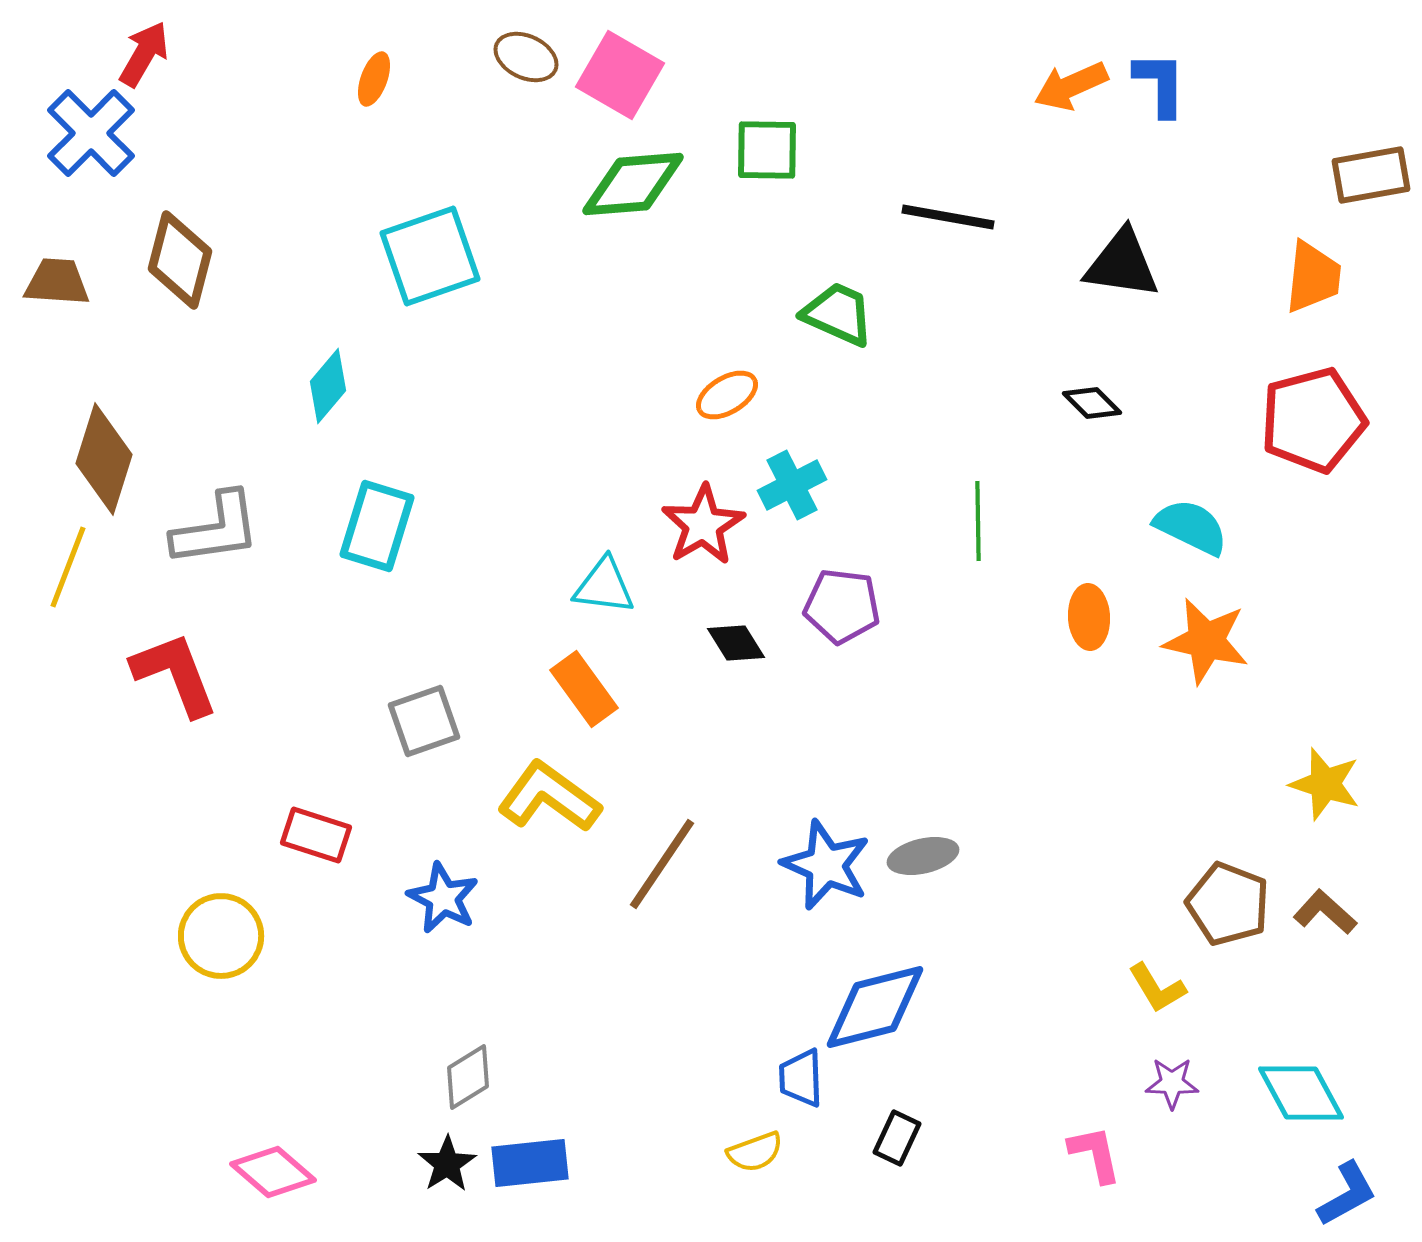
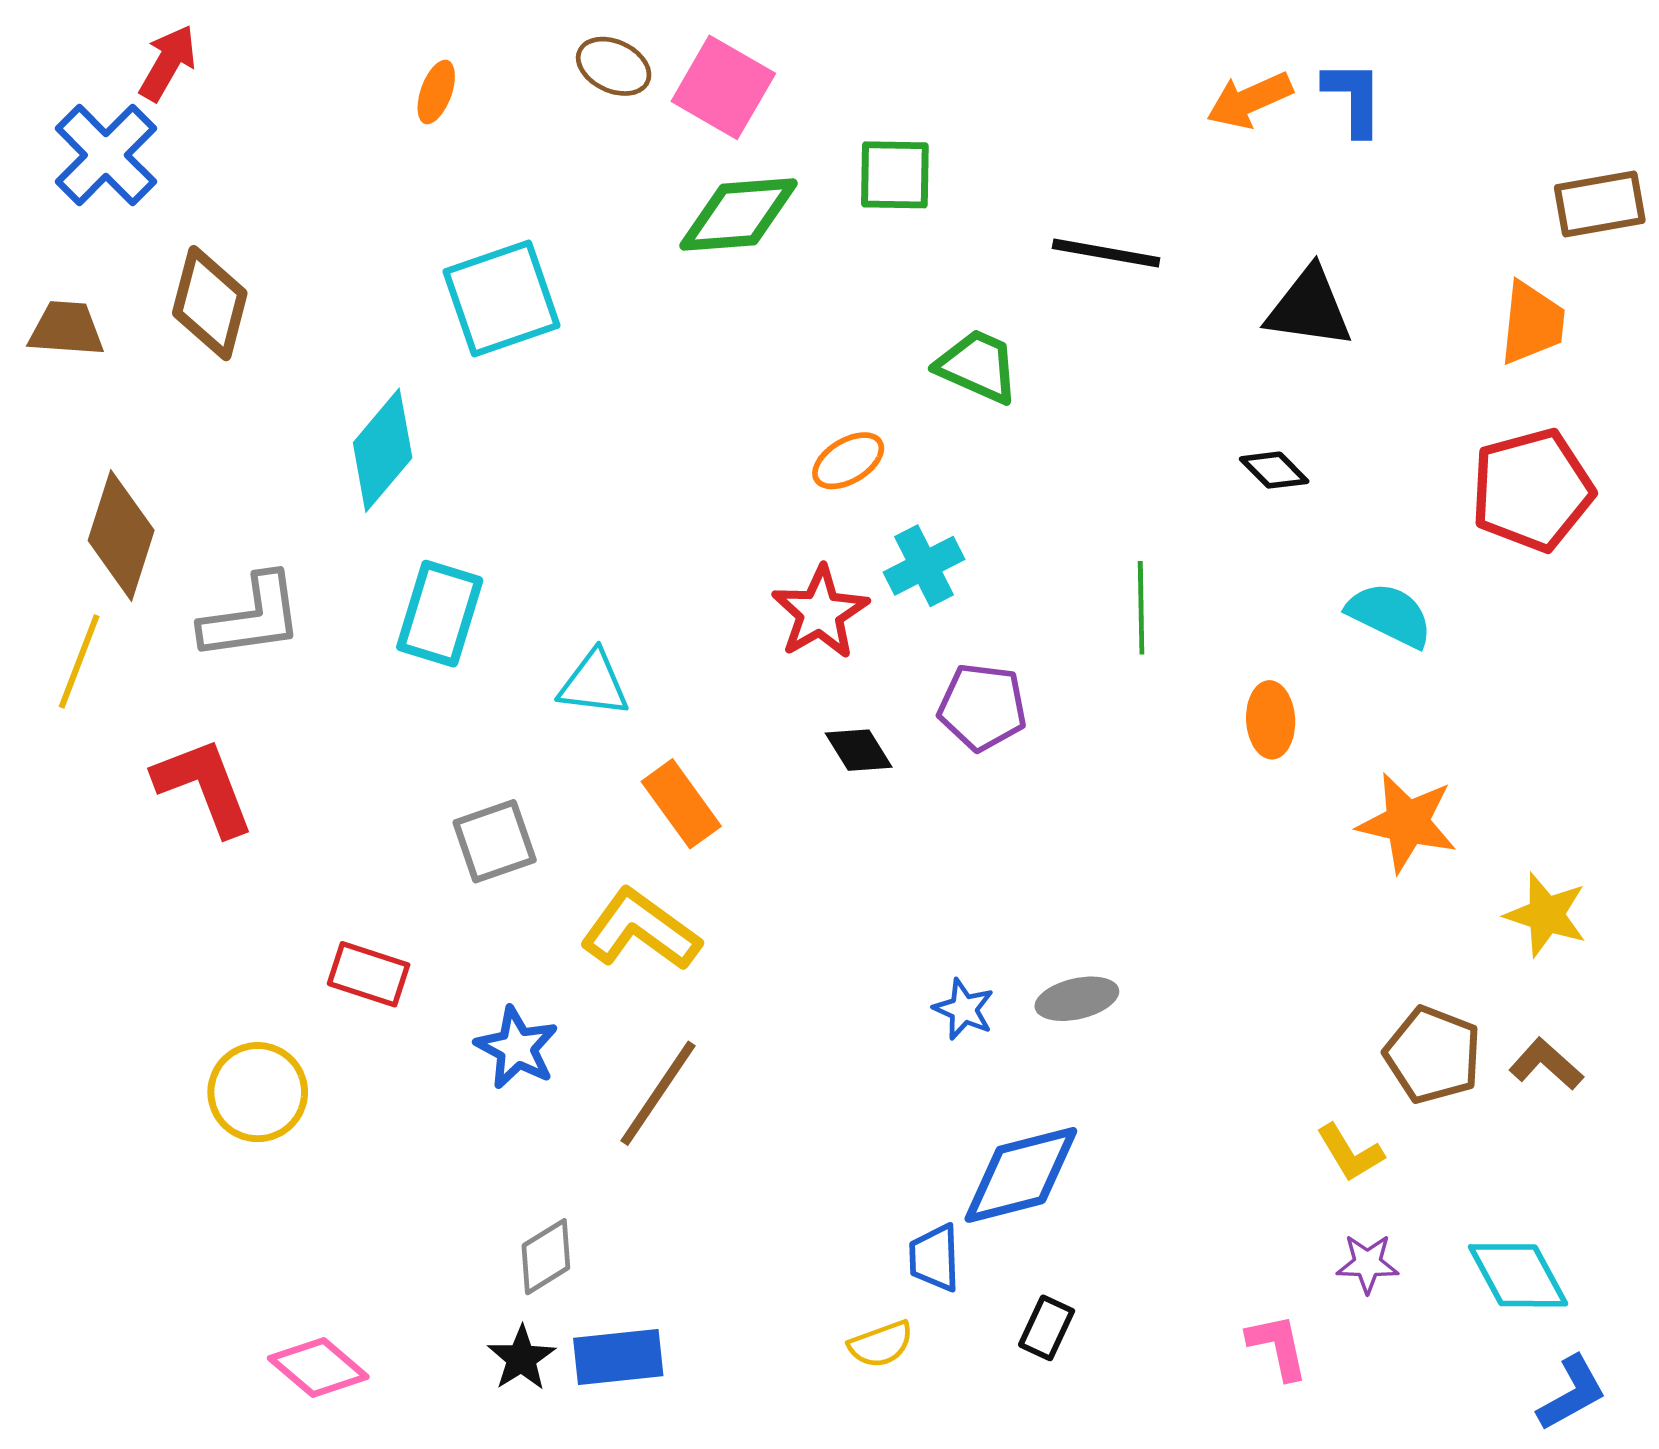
cyan diamond: (328, 386) -> (383, 450), size x1.4
cyan triangle: (604, 586) -> (594, 684), moved
orange star: (1206, 641) -> (1407, 823), moved
brown line: (662, 864) -> (658, 1093), moved
blue star: (826, 865) -> (964, 1009), size x0.6

